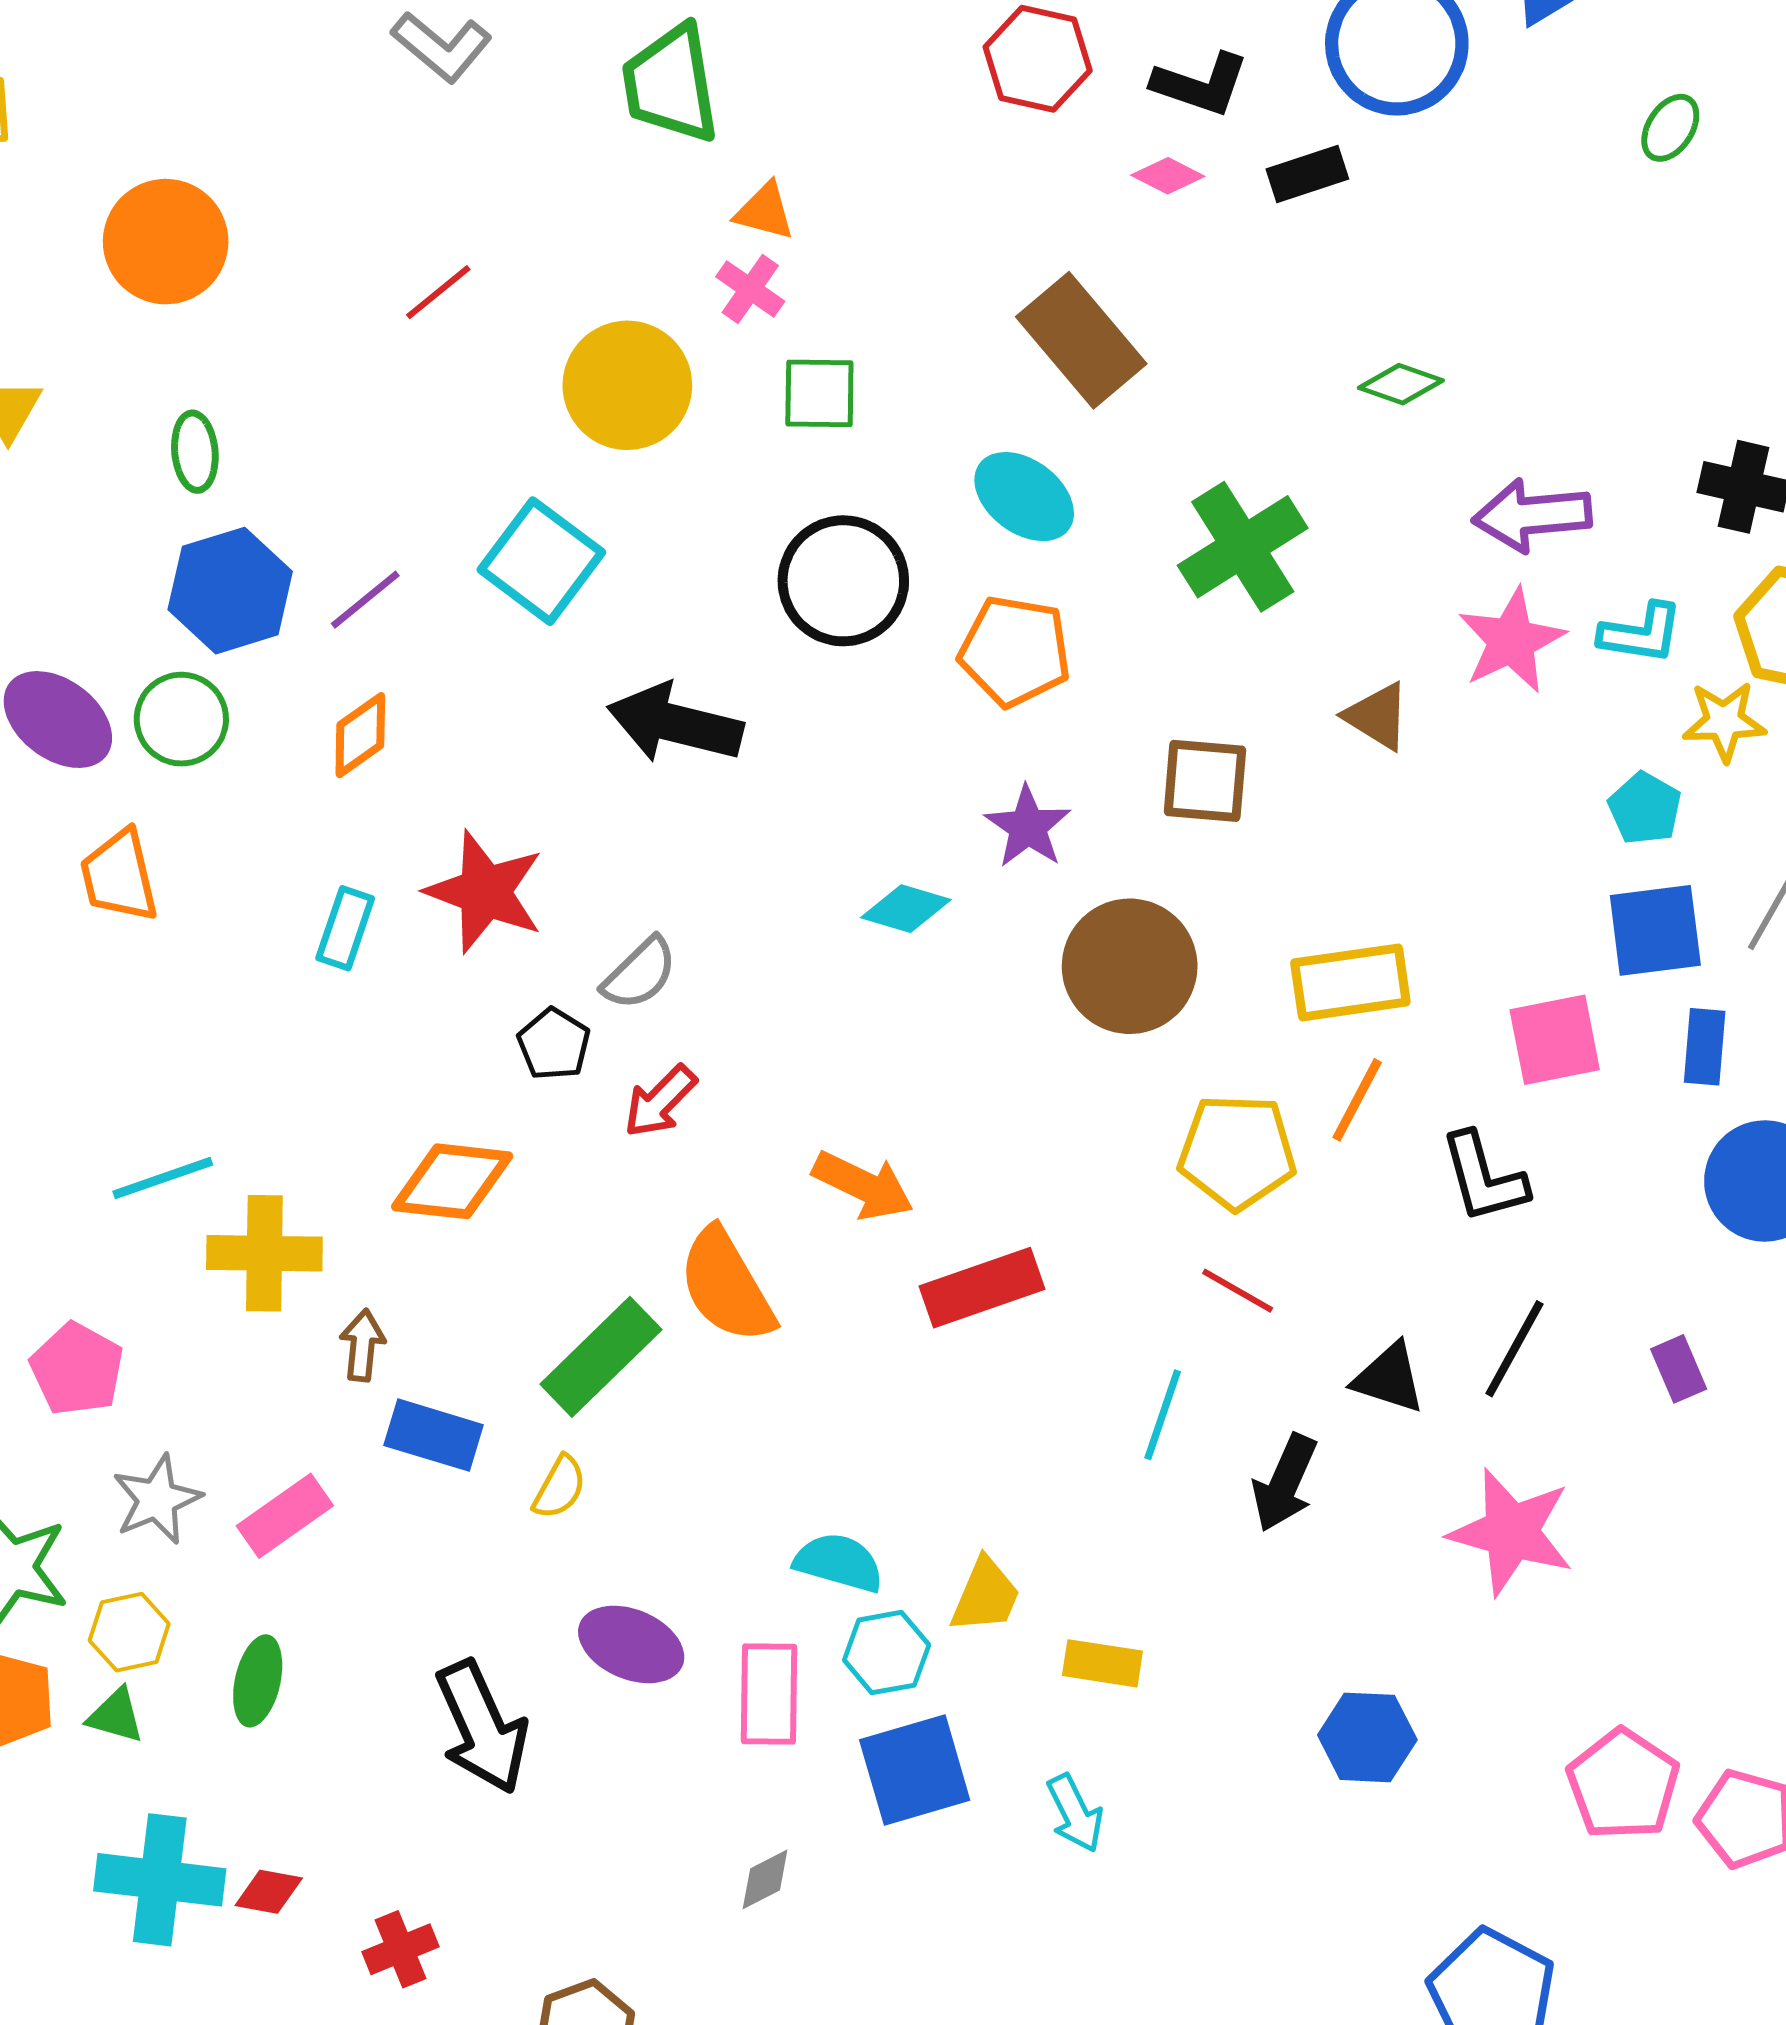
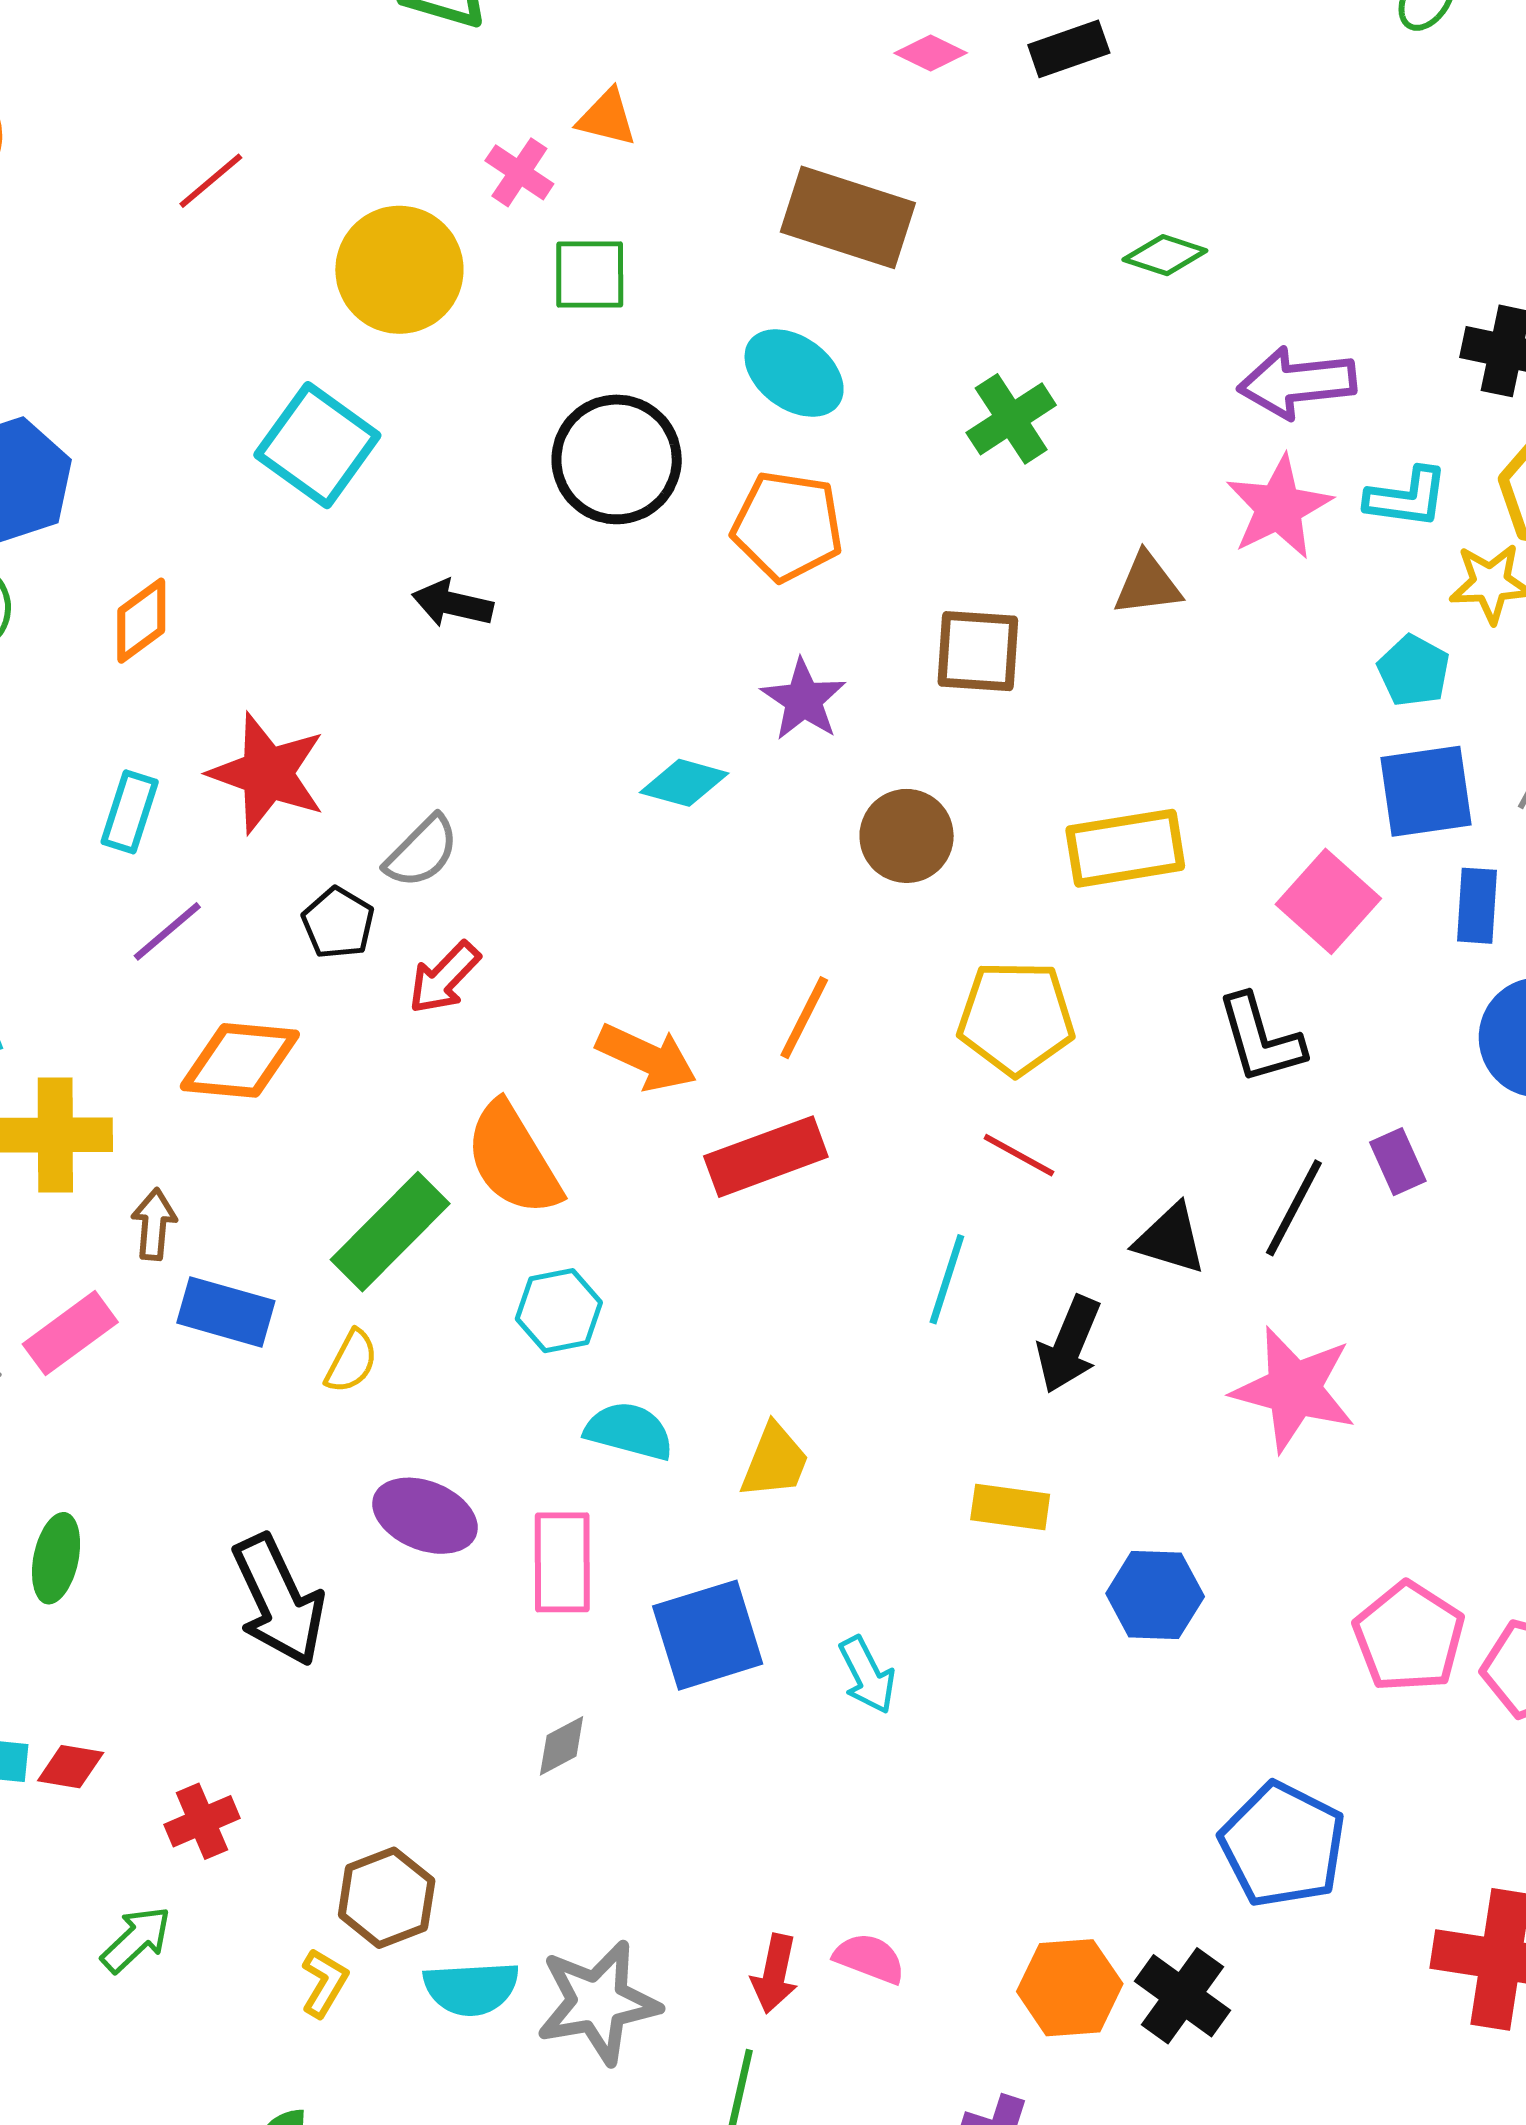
orange triangle: (765, 211) -> (607, 118), moved
brown rectangle: (1081, 340) -> (848, 217), turned -31
green cross: (1243, 547) -> (1011, 419), size x0.7
purple line: (365, 600) -> (167, 931), moved
brown triangle: (1377, 716) -> (1147, 584), turned -38
black arrow: (675, 723) -> (453, 604), size x0.6
brown circle: (1130, 966) -> (907, 836), size x0.7
pink square: (1555, 1040) -> (1328, 901), turned -36
orange line: (1357, 1100) -> (804, 1018), moved
purple rectangle: (1679, 1369) -> (1398, 1162), moved
pink rectangle: (285, 1516) -> (70, 1333), moved
cyan hexagon: (887, 1653) -> (559, 1311), moved
yellow rectangle: (1102, 1663) -> (1010, 1507), moved

